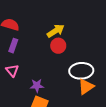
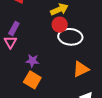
purple rectangle: (13, 46) -> (14, 28), moved
white ellipse: (81, 71) -> (70, 37), moved

